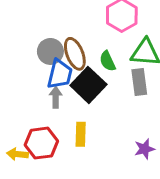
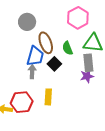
gray circle: (50, 51) -> (27, 22), moved
black square: (88, 85) -> (54, 64), size x0.6
purple star: (145, 149) -> (87, 76), moved

